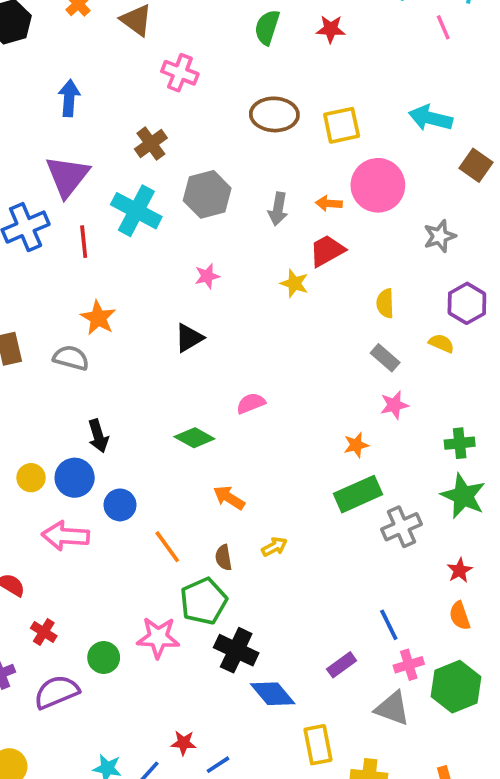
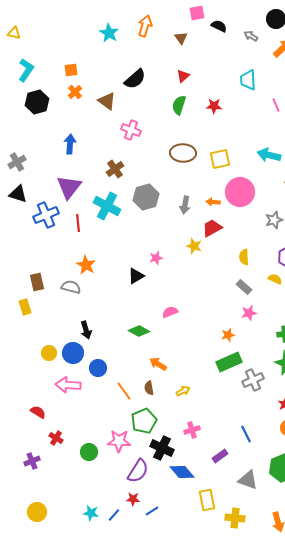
pink star: (207, 276) -> (156, 258), moved
brown semicircle: (224, 558) -> (149, 388), moved
pink cross: (409, 665) -> (192, 430), moved
purple semicircle: (56, 692) -> (138, 471), moved, turned 145

